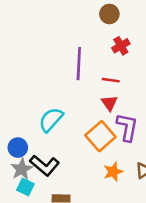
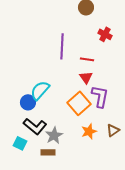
red cross: (121, 46) -> (105, 34), moved, turned -32
blue circle: (18, 148) -> (28, 102), moved
gray star: (22, 169) -> (54, 135), moved

